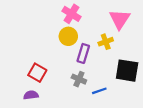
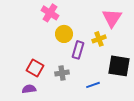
pink cross: (72, 14) -> (50, 13), moved
gray cross: (79, 79) -> (62, 73), moved, turned -32

